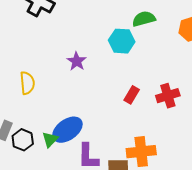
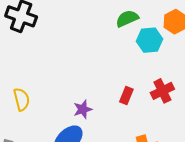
cyan hexagon: (122, 41) -> (149, 40), moved
purple star: (77, 61) -> (83, 109), moved, turned 30

